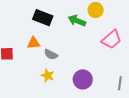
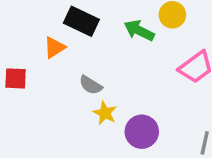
orange triangle: (34, 43) -> (55, 48), moved, turned -32
yellow star: (48, 76) -> (105, 113), moved

